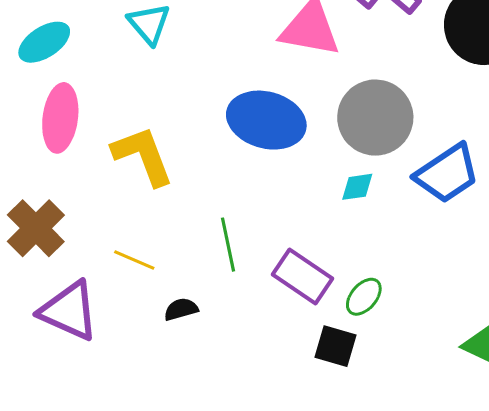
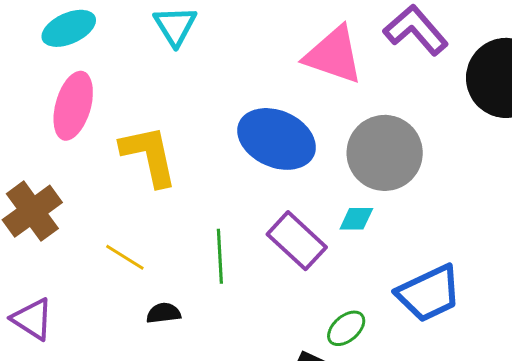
blue trapezoid: (447, 174) -> (429, 293), moved
purple rectangle: (303, 277) -> (297, 241), moved
purple triangle: (69, 311) -> (32, 319), moved, size x0.7

